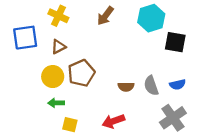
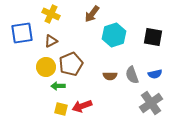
cyan hexagon: (151, 18) -> (114, 35), moved
green arrow: (56, 103) -> (58, 86), moved
red arrow: (113, 121) -> (82, 106), moved

